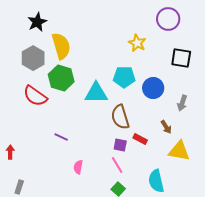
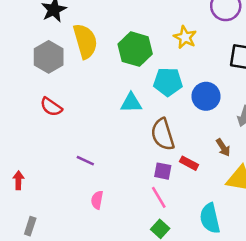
green hexagon: (61, 78) -> (135, 49), moved
cyan triangle: (96, 93) -> (131, 103), size x0.7
red semicircle: (35, 96) -> (51, 107), size x0.7
pink semicircle: (78, 167) -> (97, 200), moved

